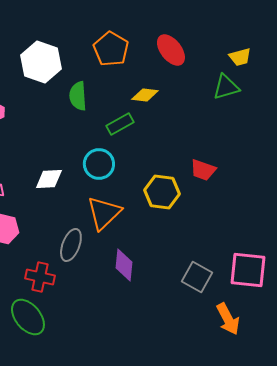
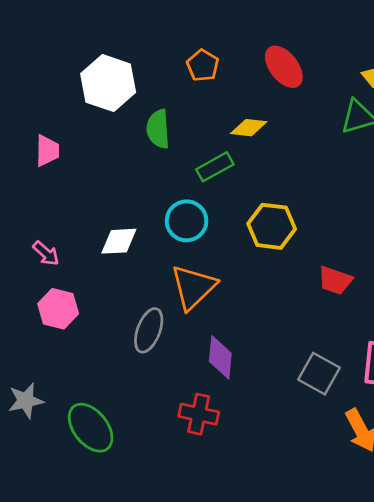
orange pentagon: (111, 49) -> (203, 65), size x0.7
red trapezoid: (203, 170) -> (335, 280), moved
yellow hexagon: (162, 192) -> (272, 226), moved
red cross: (40, 277) -> (199, 414), moved

